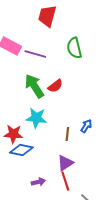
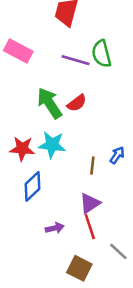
purple line: (35, 54) -> (75, 60), moved
red star: (13, 134) -> (22, 149), moved
blue diamond: (21, 150) -> (33, 186), turned -55

